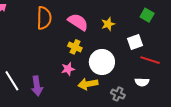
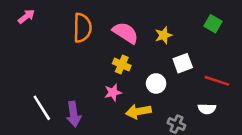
white square: (135, 42) -> (183, 63), moved
white circle: (102, 62) -> (156, 83), size x0.6

